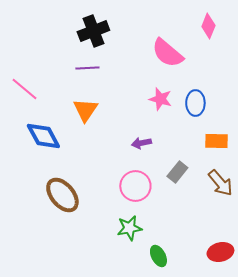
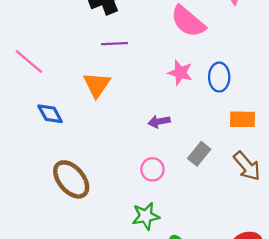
purple line: (87, 68) -> (115, 44), moved
blue diamond: (43, 136) -> (50, 114), size x0.7
pink circle: (135, 186) -> (152, 169), size x0.7

